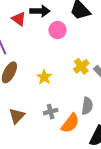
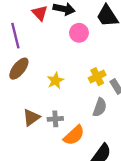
gray semicircle: (87, 106) -> (100, 107), moved
brown triangle: (17, 116) -> (31, 117), moved

